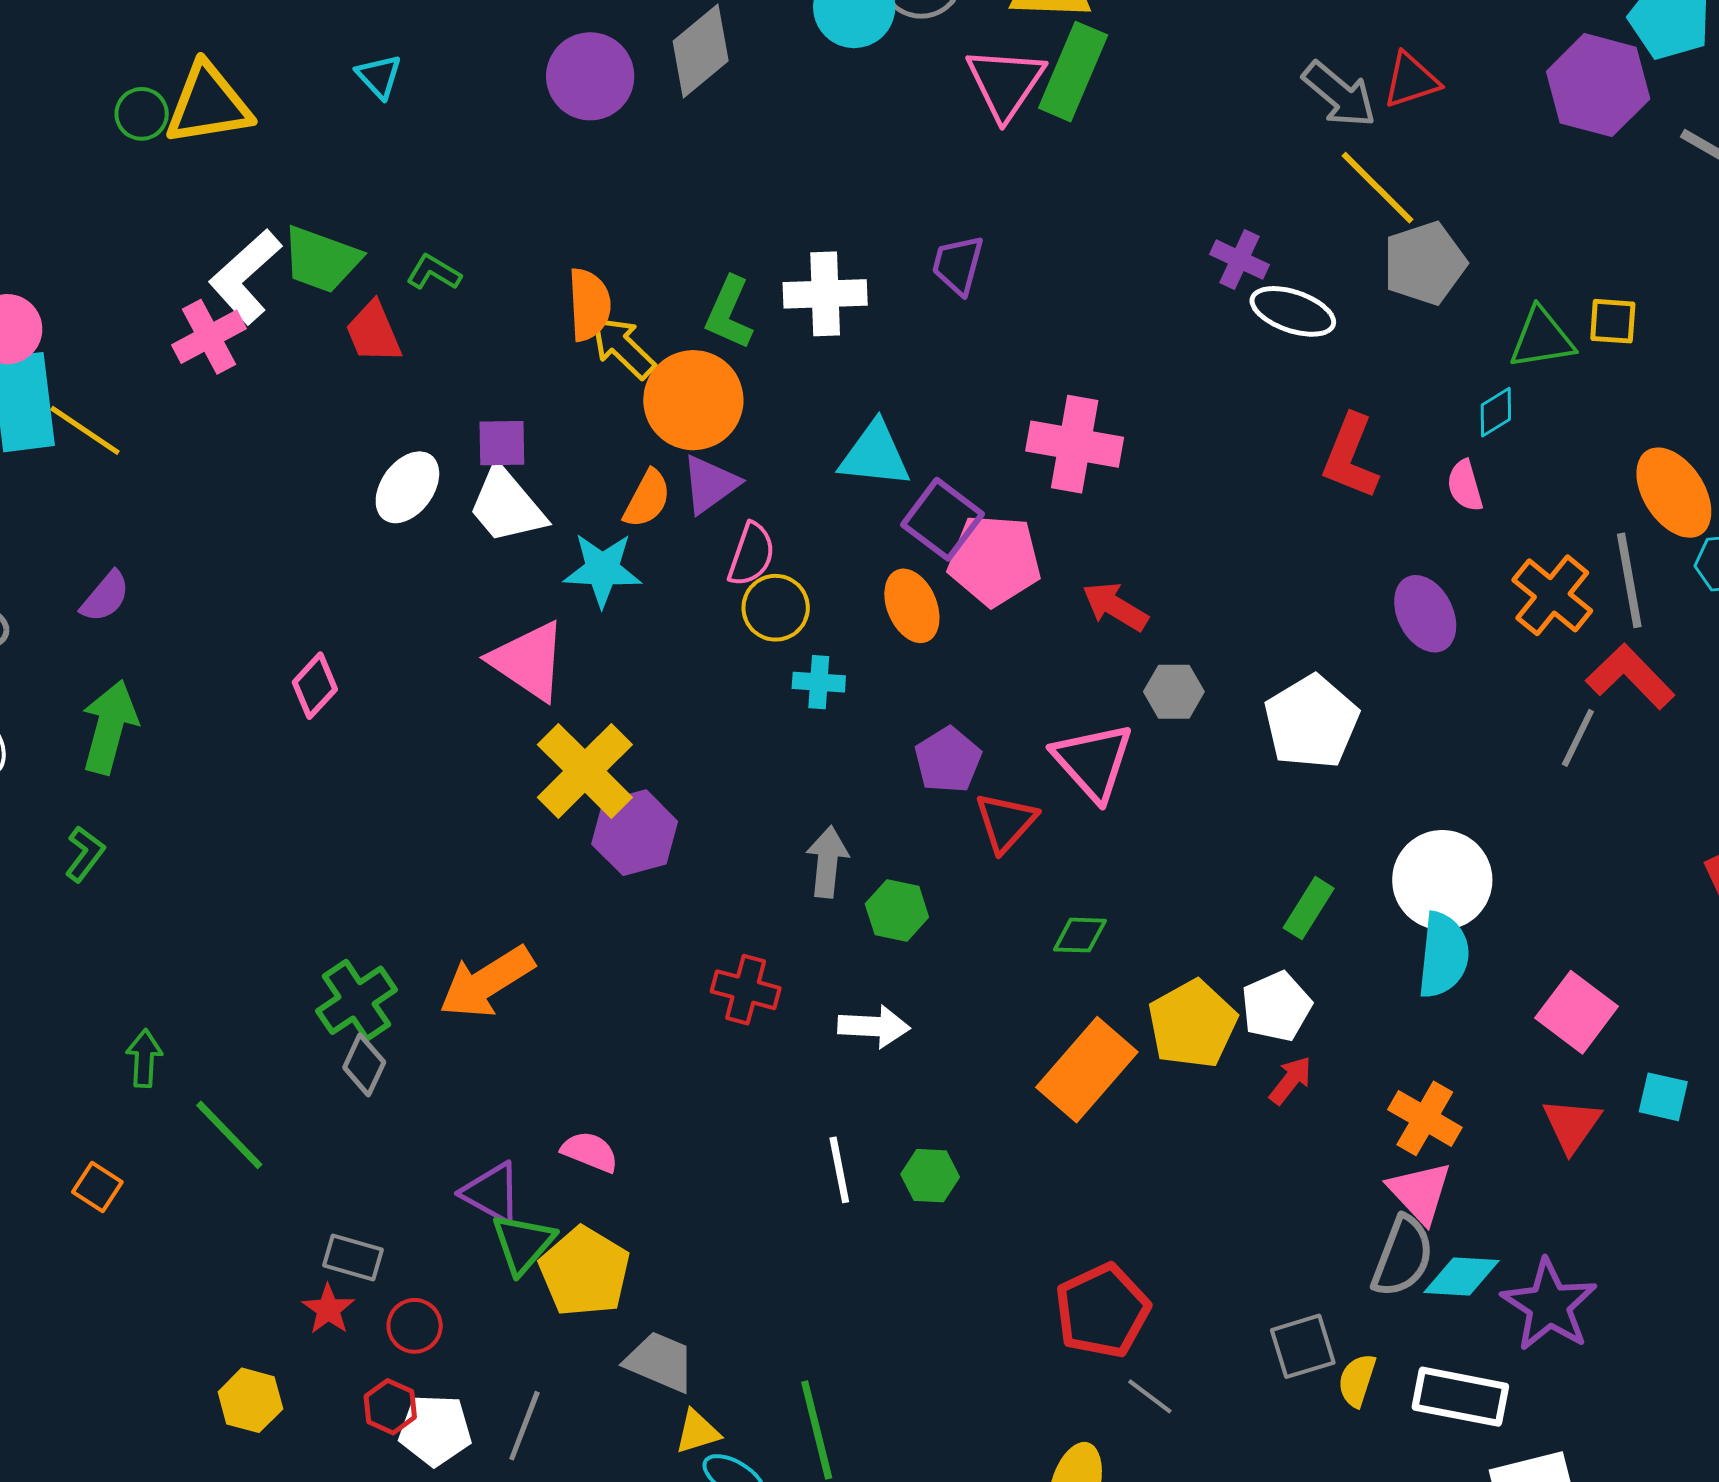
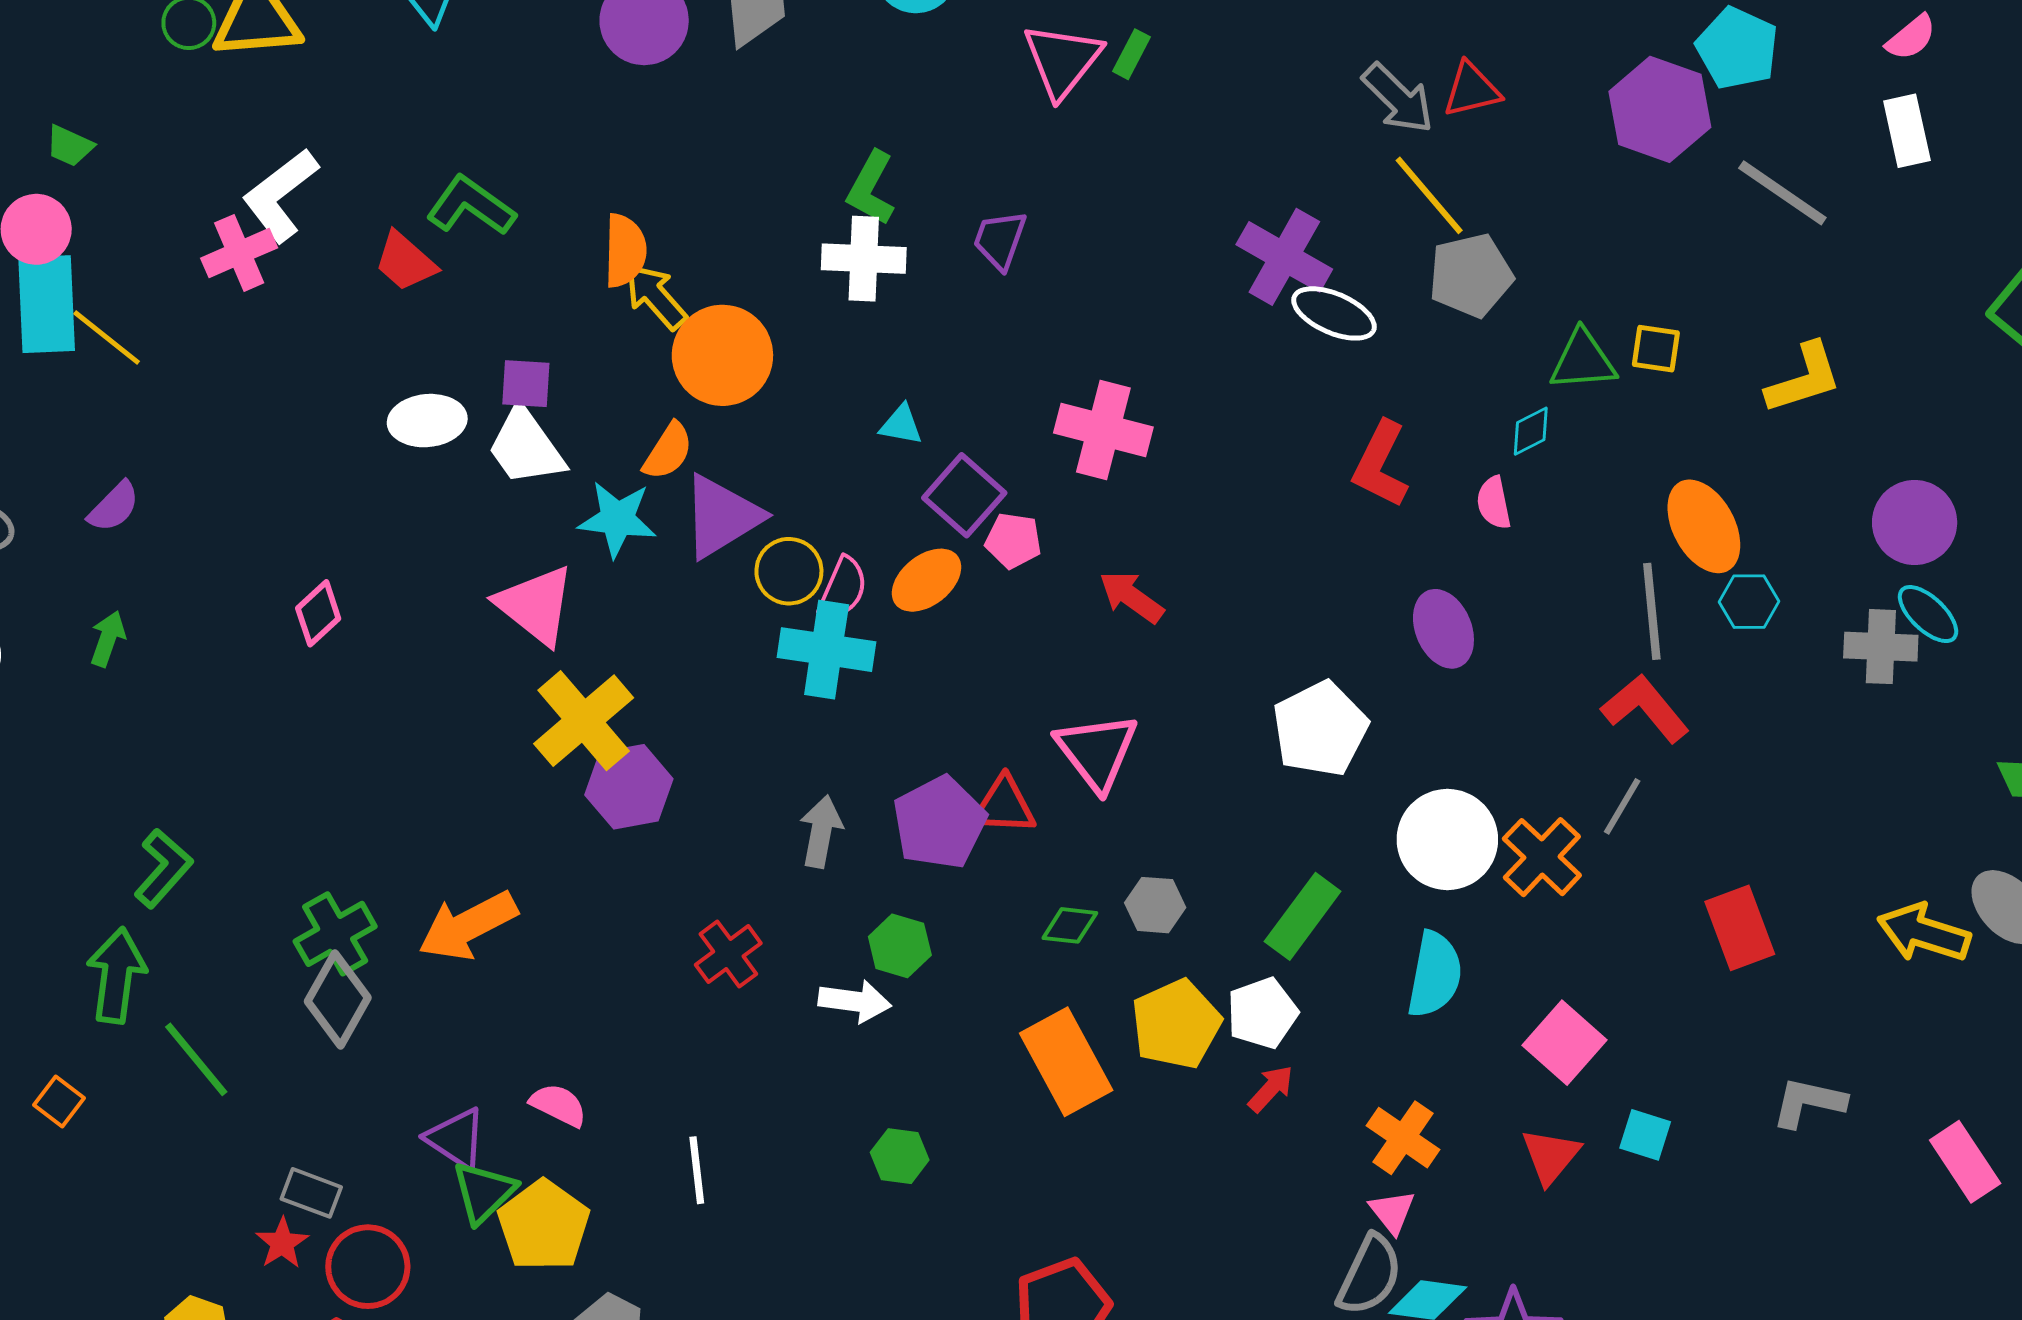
green rectangle: (1073, 72) -> (1131, 54), size x0.5
green trapezoid: (321, 259) -> (70, 146), moved, size x0.6
purple cross: (1239, 260) -> (1284, 257), size x1.6
green L-shape: (434, 272) -> (471, 206), size x1.6
green L-shape: (729, 313) -> (871, 188), moved
red trapezoid: (373, 332) -> (405, 262), turned -30
cyan triangle: (875, 455) -> (901, 425), size x0.6
purple triangle: (710, 484) -> (722, 516), moved, size x1.4
white ellipse: (407, 487) -> (427, 421), turned 44
pink semicircle: (751, 554) -> (843, 588), moved
pink pentagon: (994, 560) -> (1013, 541), size x0.6
orange cross: (1552, 595) -> (1542, 857), moved
orange ellipse: (912, 606) -> (927, 580), turned 70
cyan cross: (819, 682) -> (827, 650), size x1.8
gray hexagon: (1174, 692) -> (1155, 905), moved
green arrow: (109, 727) -> (108, 639), size x0.6
gray line: (1578, 738) -> (1622, 806), moved
purple pentagon: (948, 760) -> (939, 823), moved, size x1.4
red triangle: (1006, 822) -> (1004, 806), turned 46
green L-shape: (85, 854) -> (163, 868), moved, size x1.4
white circle: (1442, 880) -> (1447, 839), moved
green rectangle: (1309, 908) -> (1303, 916), size x1.4
green hexagon: (897, 911) -> (900, 946), moved
red cross: (746, 990) -> (728, 954), turned 34
green arrow: (144, 1058) -> (116, 975), size x1.6
gray diamond: (364, 1065) -> (338, 999), size x1.5
orange rectangle: (1087, 1070) -> (1066, 1062), turned -74
white line: (839, 1170) -> (697, 1170), moved
pink triangle: (1420, 1192) -> (1392, 1212), size x0.7
red circle: (415, 1326) -> (368, 1267), size x1.5

